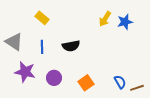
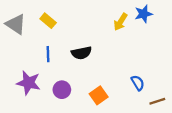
blue star: (125, 22) -> (143, 14), moved
gray triangle: (14, 42) -> (16, 24), moved
blue semicircle: (120, 82) -> (138, 83), moved

